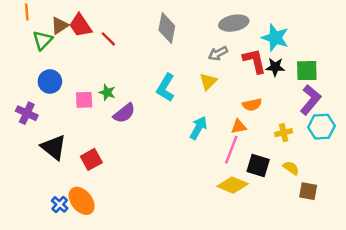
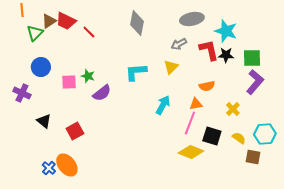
red trapezoid: (80, 26) -> (66, 21), turned -30
cyan L-shape: (166, 88) -> (136, 72), turned 55
cyan hexagon: (321, 127) -> (265, 134), moved
yellow cross: (284, 133) -> (233, 109), turned -32
black triangle: (54, 147) -> (44, 121), size x0.7

